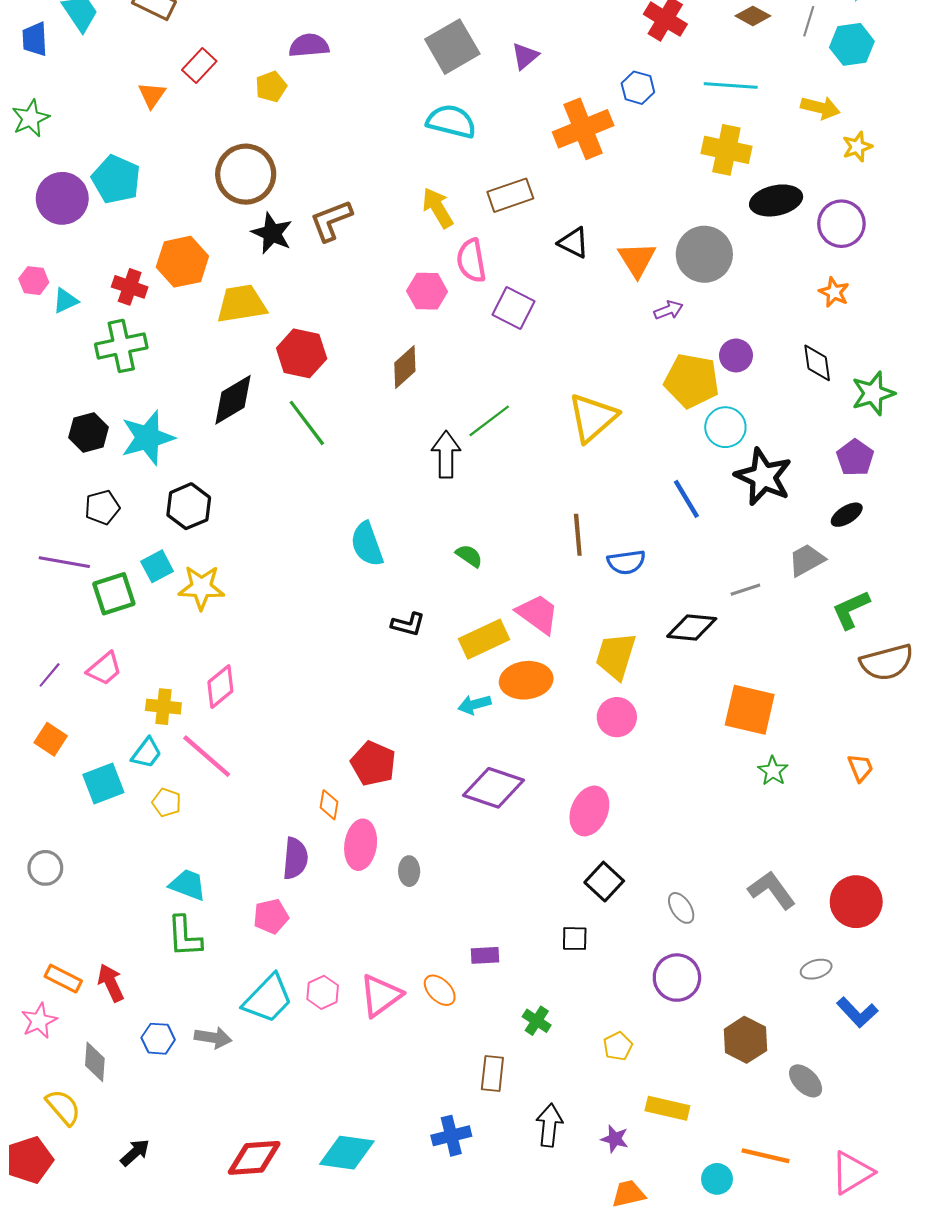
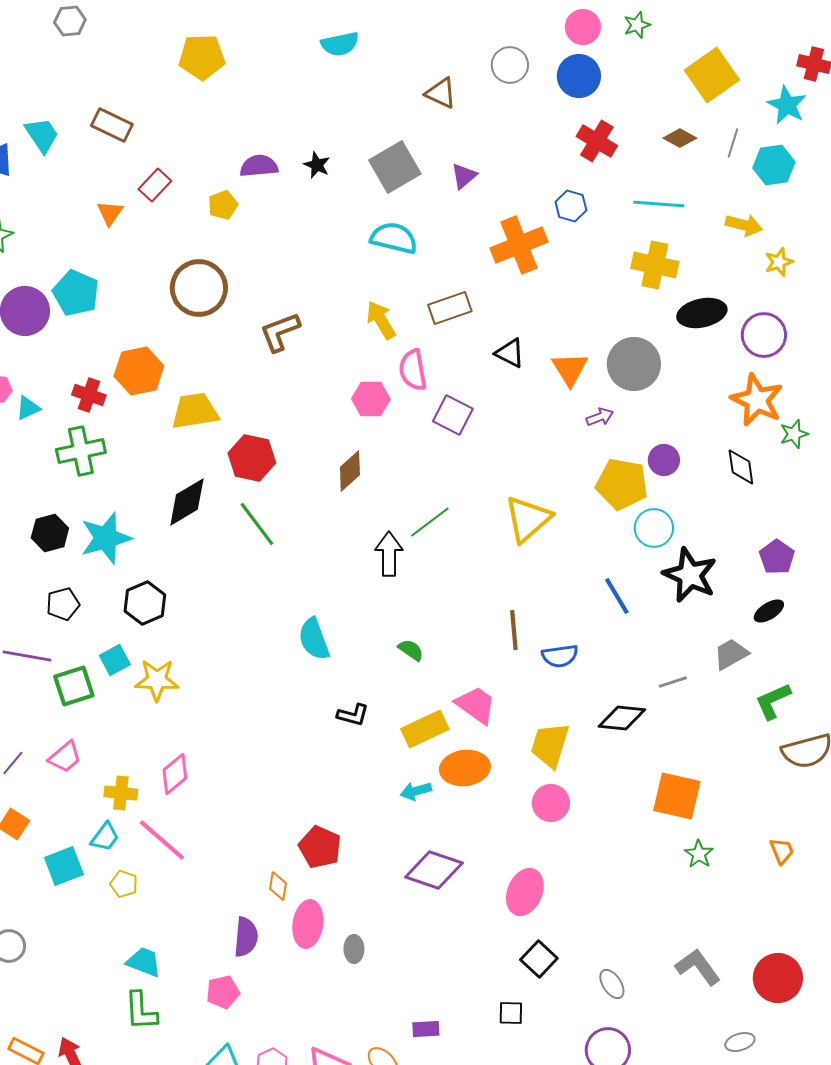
black star: (272, 233) -> (317, 165), moved, size x0.7
orange star: (834, 292) -> (757, 400), size x1.8
green star: (873, 393) -> (794, 434), moved, size x0.7

